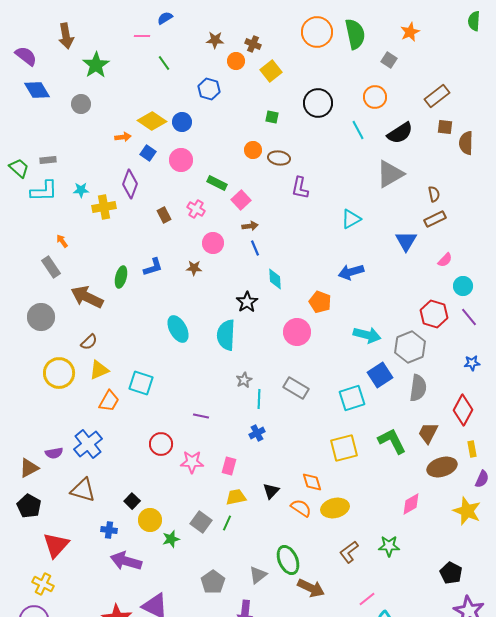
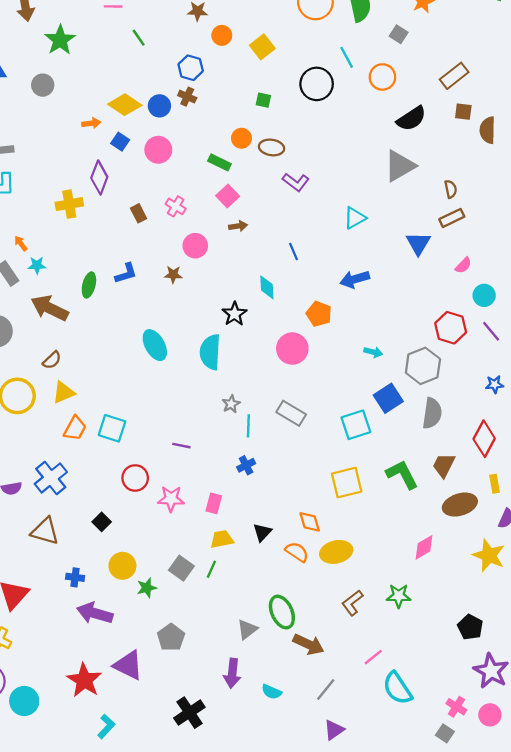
brown cross: (253, 44) -> (187, 97), moved
cyan line: (358, 130) -> (347, 57), moved
green rectangle: (217, 183) -> (220, 162), moved
purple L-shape: (300, 188) -> (296, 182), turned -65
cyan star: (81, 190) -> (37, 265), moved
blue line: (255, 248) -> (293, 251), moved
cyan arrow: (367, 335) -> (373, 352), size x0.6
cyan square: (141, 383) -> (112, 428), moved
black square: (132, 501) -> (102, 522), moved
gray pentagon: (213, 582) -> (171, 637), moved

